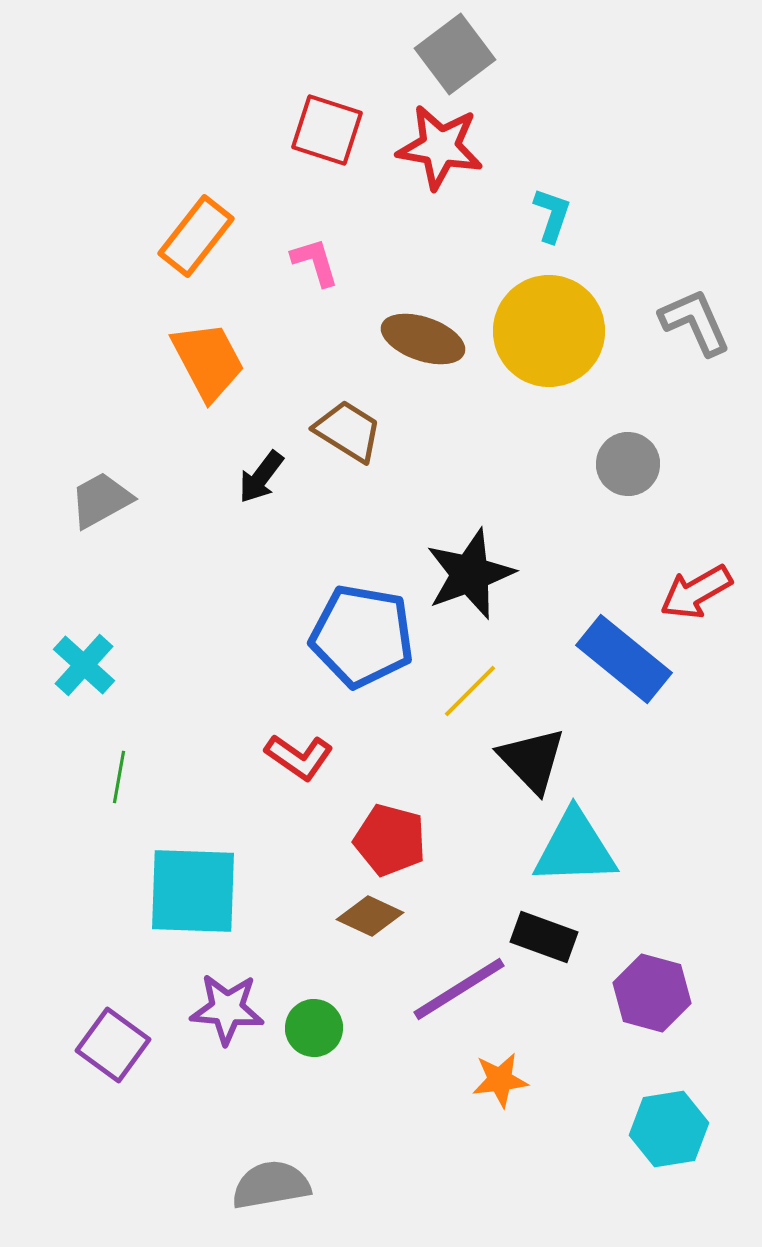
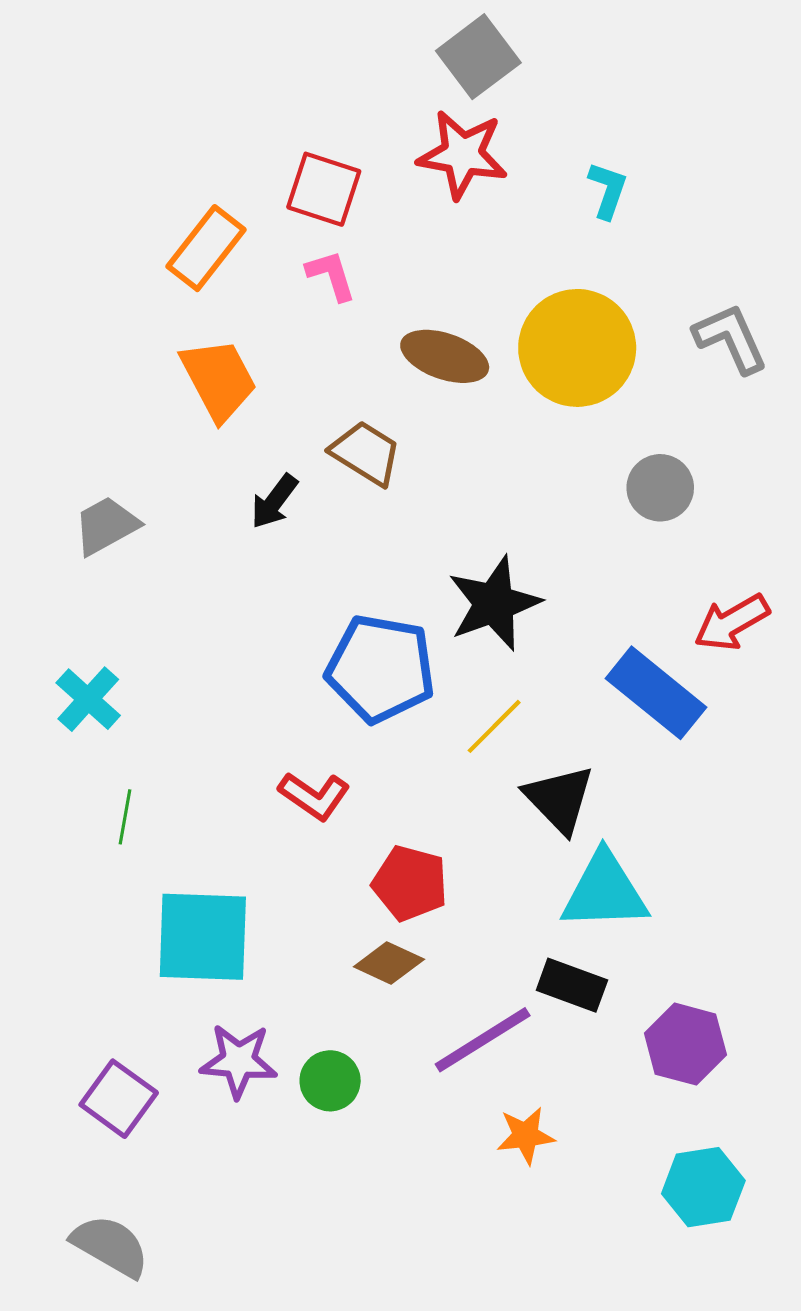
red square: (327, 130) -> (324, 189), moved
cyan L-shape: (552, 215) -> (608, 190), moved
gray semicircle: (271, 1185) -> (110, 1246), moved, turned 40

